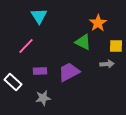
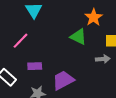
purple trapezoid: (69, 72) -> (63, 80), moved

